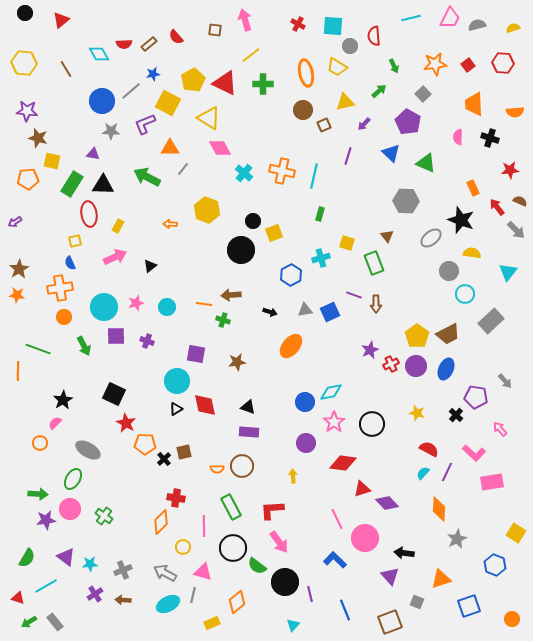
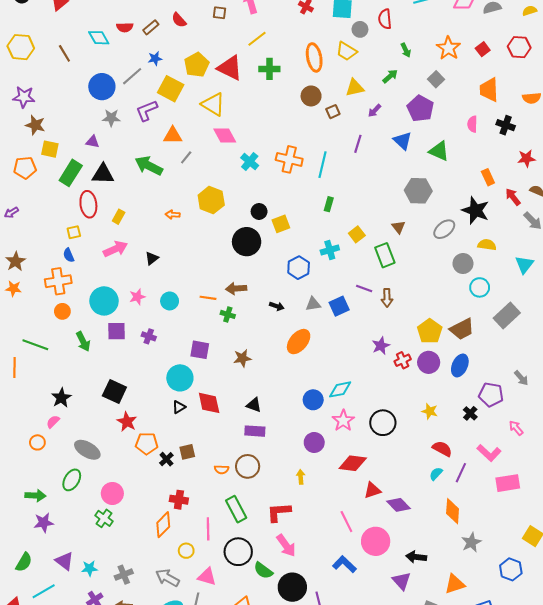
orange star: (435, 64) -> (448, 48), turned -30
yellow square: (347, 243) -> (357, 234), turned 35
pink circle: (70, 509) -> (112, 493), moved

